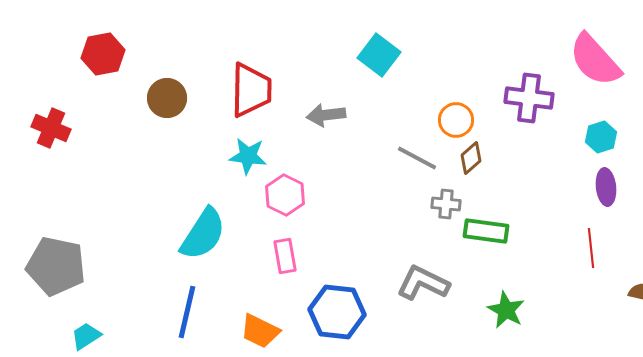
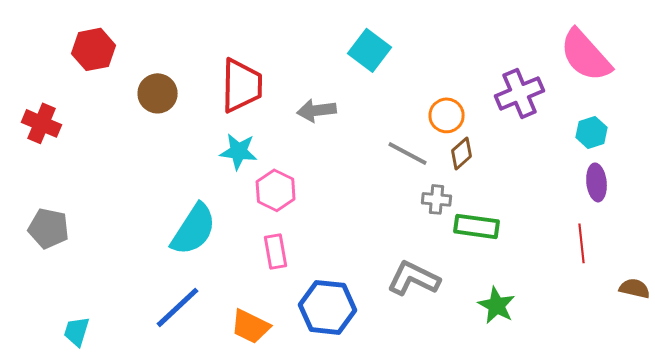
purple cross: (529, 98) -> (520, 93), turned -30
gray pentagon: (56, 266) -> (49, 228), moved, size x0.7
blue line: (187, 312) -> (178, 307), turned 34
cyan trapezoid: (86, 336) -> (77, 331), turned -40

